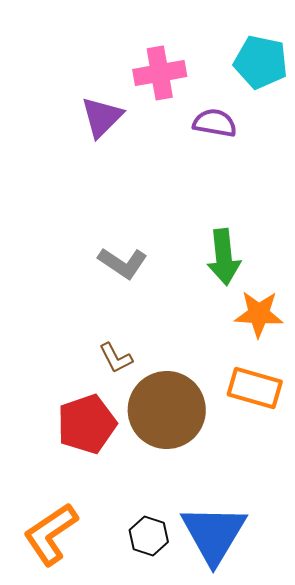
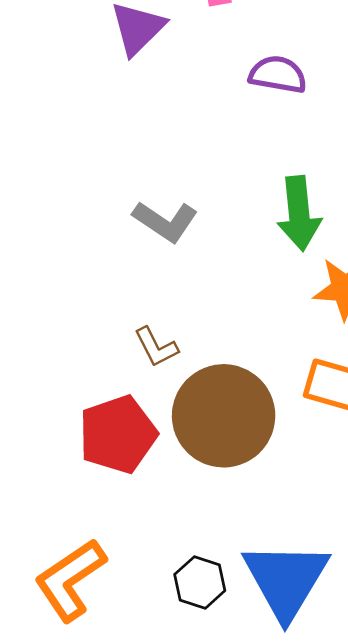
purple semicircle: (215, 123) -> (278, 74), moved

